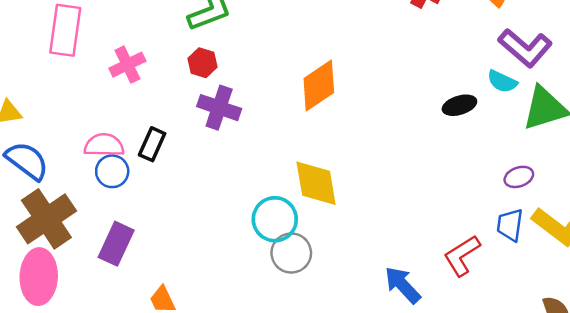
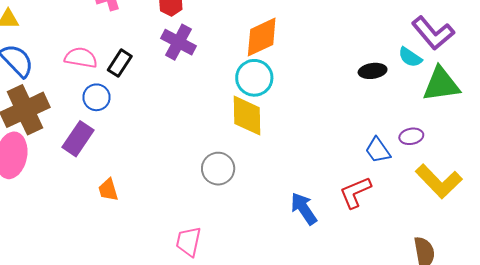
blue circle: (112, 171) -> (97, 97), moved
cyan circle: (275, 219) -> (254, 78), moved
blue trapezoid: (510, 225) -> (378, 150), moved, turned -52

